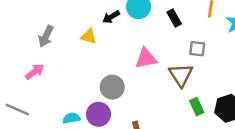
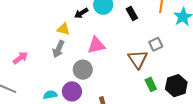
gray arrow: (46, 36) -> (58, 49), moved
gray square: (197, 49) -> (156, 44), moved, turned -32
pink triangle: (146, 58) -> (96, 45), moved

